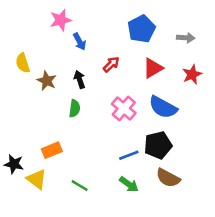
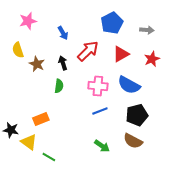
pink star: (61, 20) -> (28, 21), moved
red arrow: (111, 64) -> (88, 51), size x1.6
pink cross: (124, 108) -> (98, 86), turned -36
black pentagon: (158, 145) -> (137, 115), moved
blue line: (129, 155) -> (100, 111), moved
green line: (80, 186) -> (49, 157), moved

